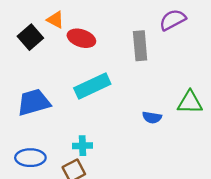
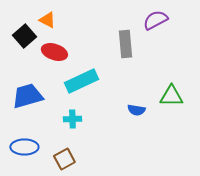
red ellipse: (81, 38) -> (54, 52), moved
cyan cross: (82, 146) -> (72, 119), moved

